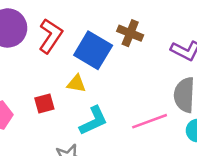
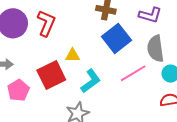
blue square: (93, 50) -> (116, 38), moved, turned 32
red square: (44, 104) -> (51, 75), size x1.8

